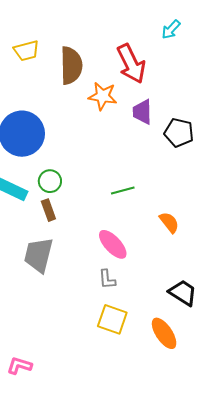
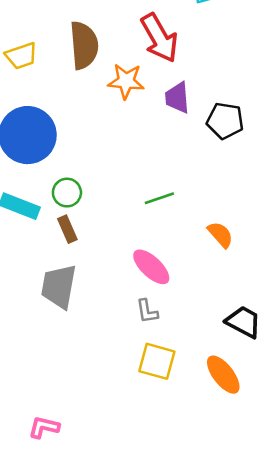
yellow trapezoid: (26, 51) -> (21, 56), moved

